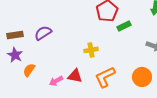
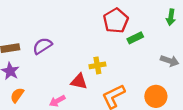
orange semicircle: (29, 70) -> (17, 95), moved
red triangle: (75, 76) -> (79, 81), moved

